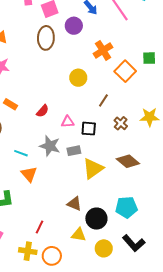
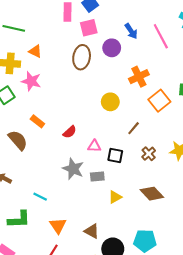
cyan line: (21, 153) -> (40, 197), moved
yellow triangle: (93, 169) -> (115, 197), size x0.6
orange triangle: (29, 174) -> (58, 226), moved

